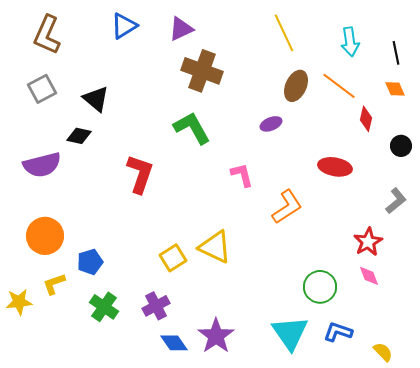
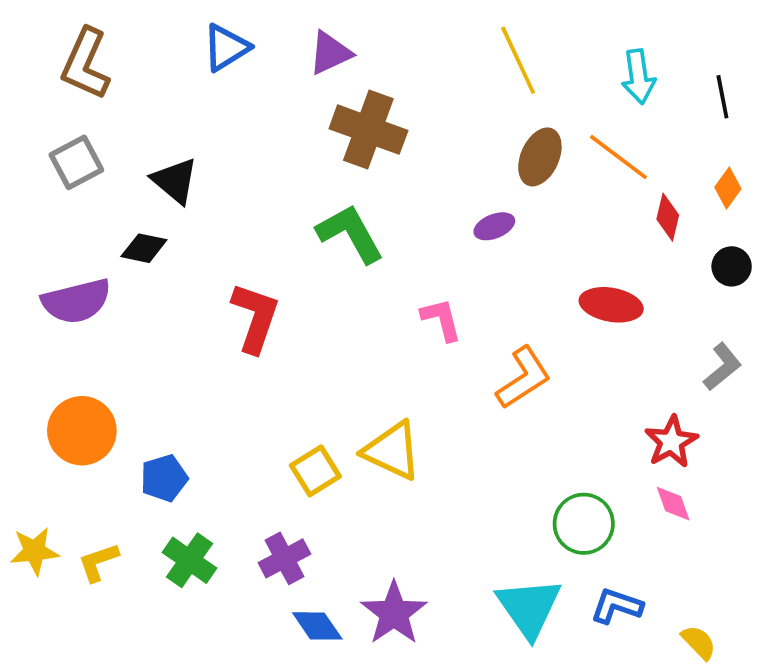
orange diamond: (395, 89) -> (728, 188), moved, turned 60
yellow L-shape: (54, 284) -> (98, 562), moved

